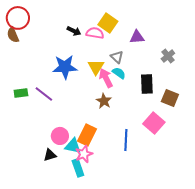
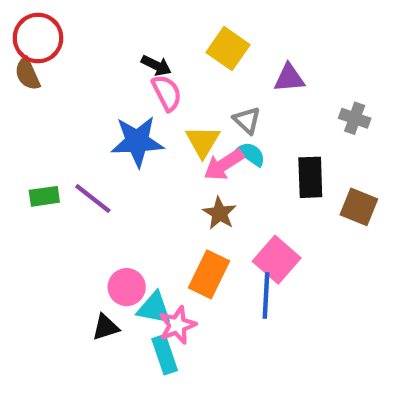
pink semicircle: (95, 33) -> (167, 93), moved, turned 54
gray cross: (168, 56) -> (355, 118), turned -32
pink arrow: (106, 78) -> (224, 165), turned -96
pink square: (154, 123) -> (277, 260), moved
orange rectangle: (87, 135) -> (209, 274), moved

